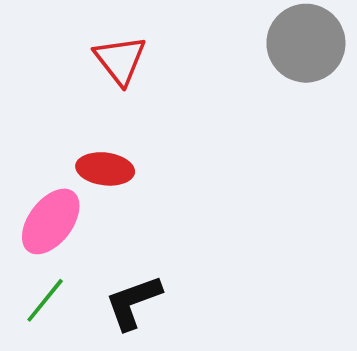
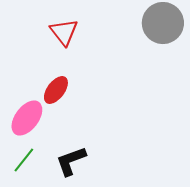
red ellipse: (105, 169) -> (56, 90), turned -60

